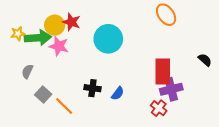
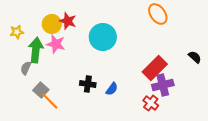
green arrow: (38, 38) -> (36, 50), moved, turned -80
red rectangle: (163, 71) -> (155, 68), turned 45
orange line: (64, 106) -> (50, 101), moved

